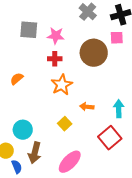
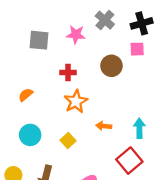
pink star: (56, 36) -> (76, 35), moved
brown circle: (94, 53) -> (112, 66), size x0.7
yellow square: (65, 124) -> (68, 141), moved
cyan circle: (23, 130) -> (30, 135), moved

